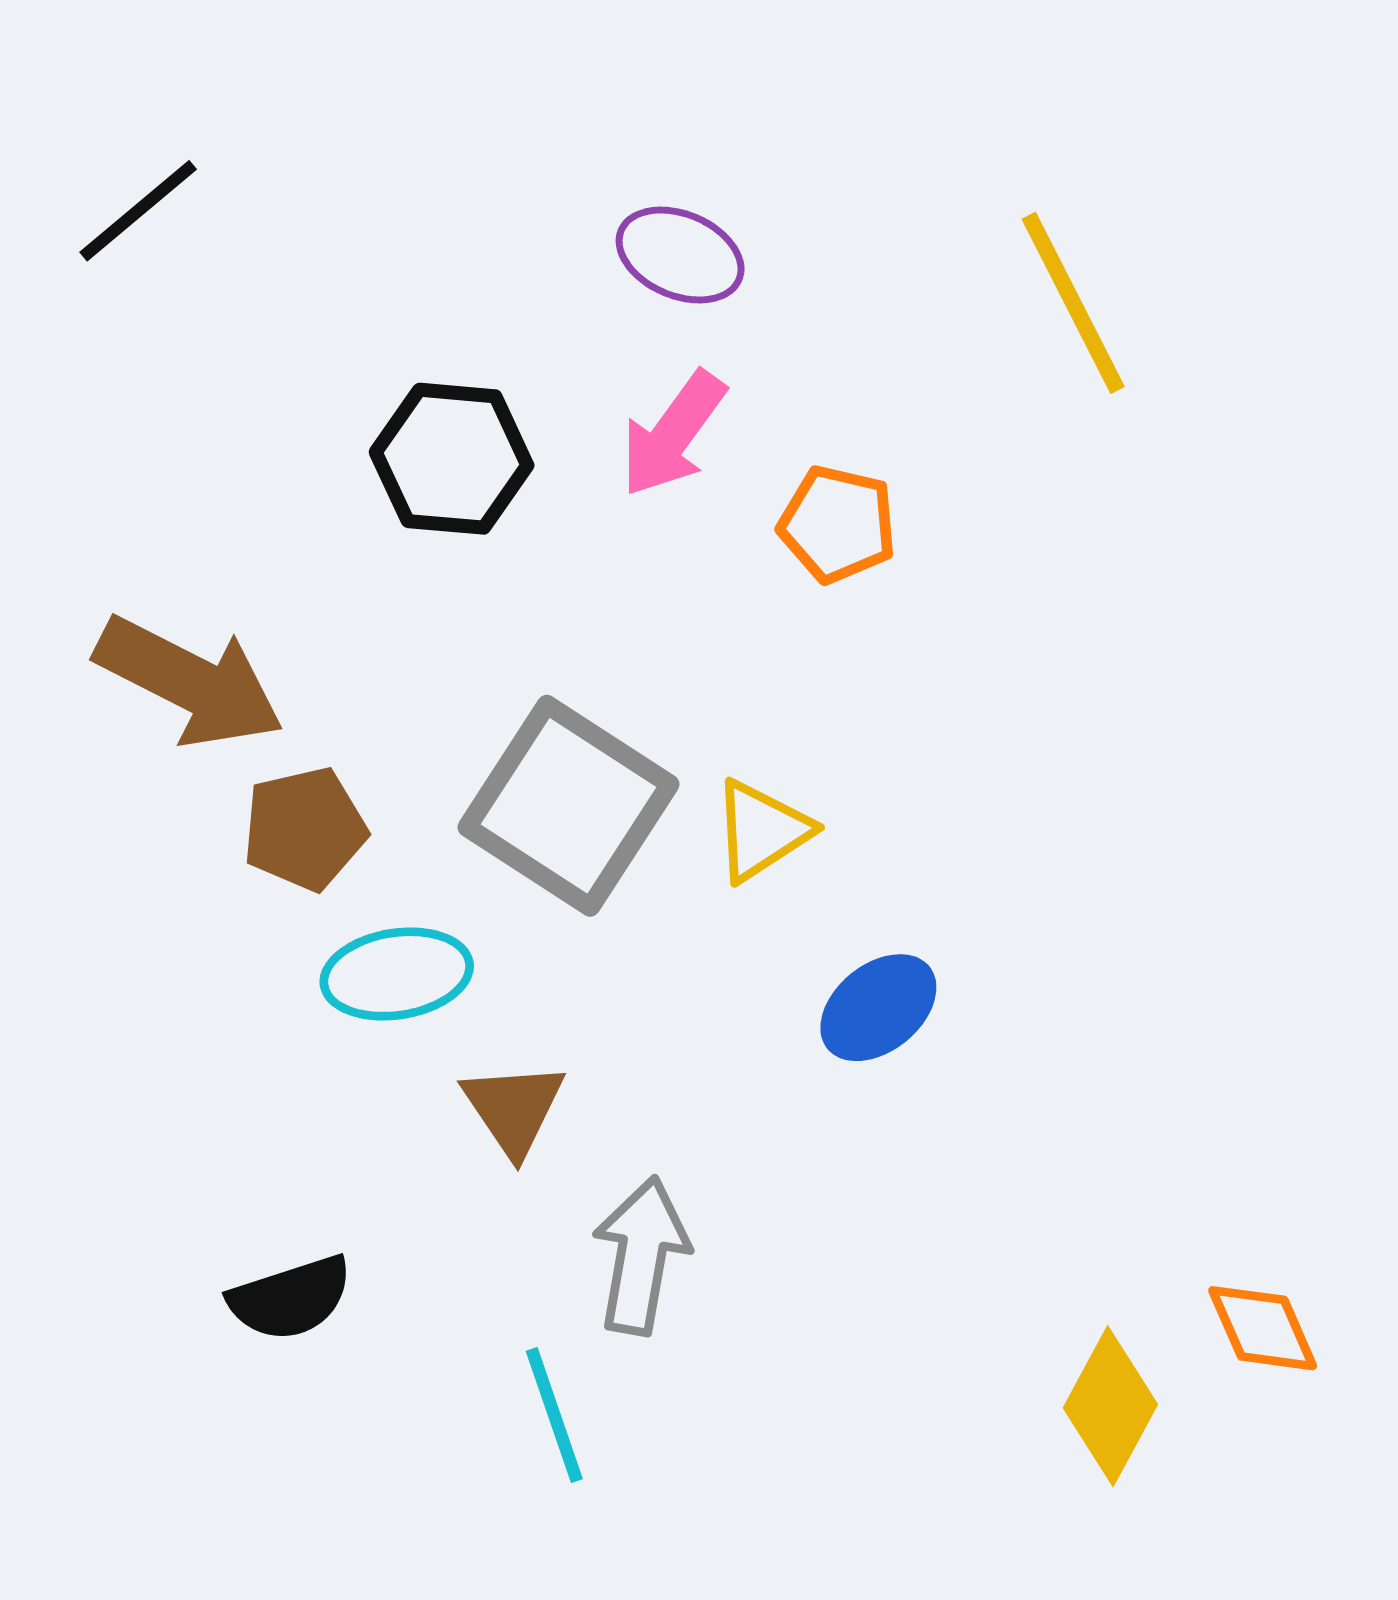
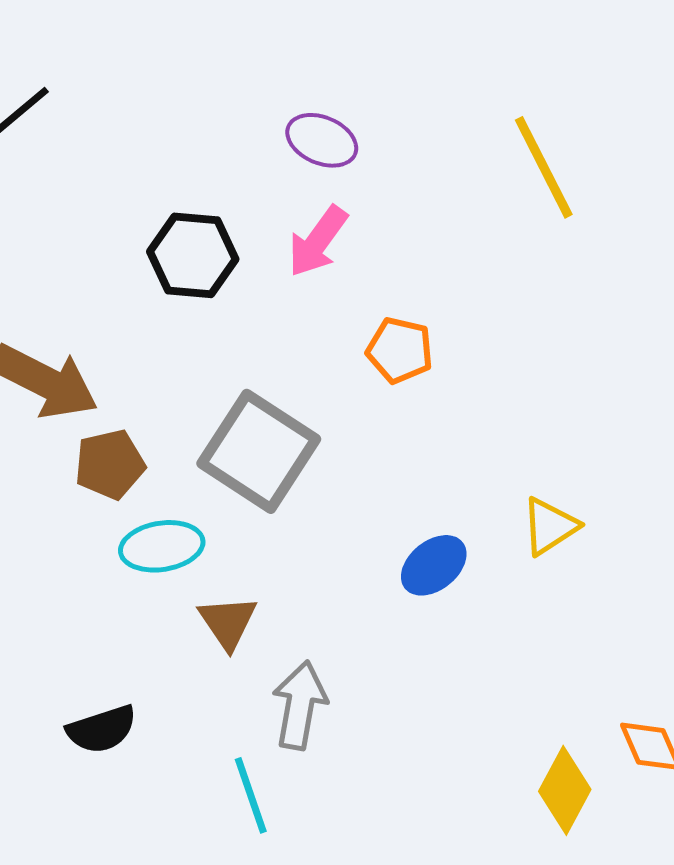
orange pentagon: (838, 524) -> (400, 350), moved
yellow triangle: (761, 831) -> (550, 526), moved

